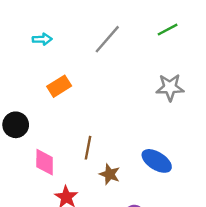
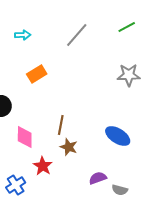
brown star: (110, 174) -> (69, 147), moved

